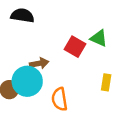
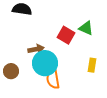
cyan circle: (27, 81) -> (45, 63), moved

